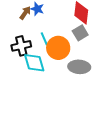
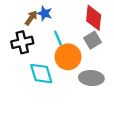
cyan line: (44, 39) -> (58, 38), moved
black cross: (21, 46) -> (22, 42), moved

